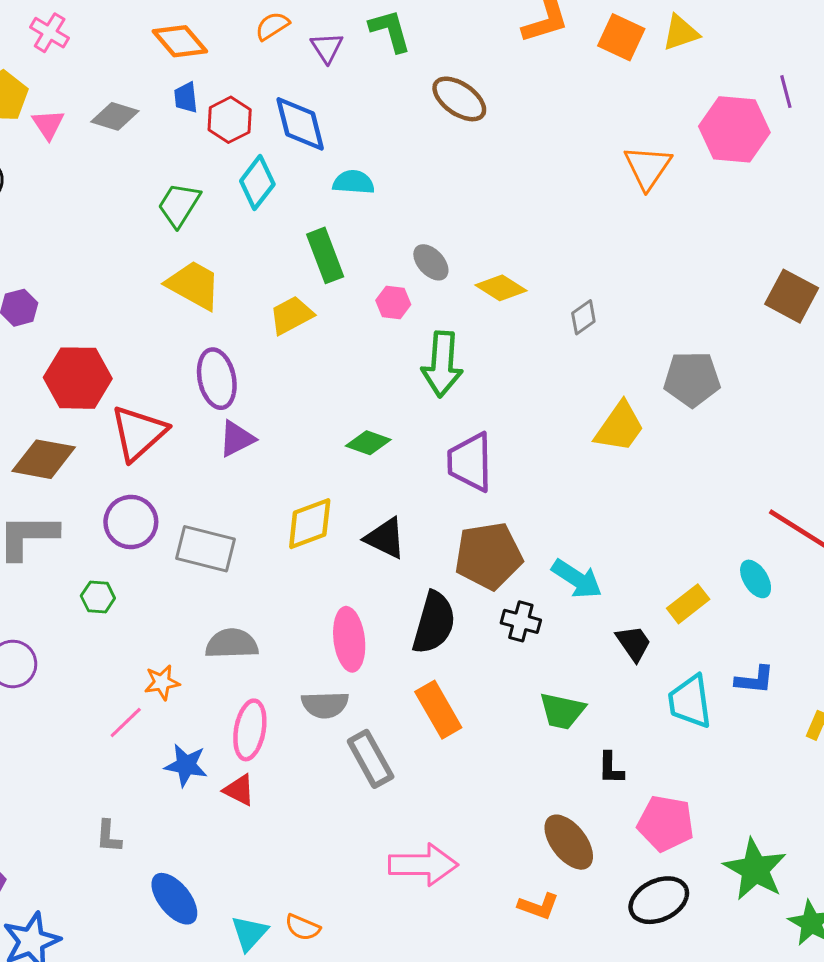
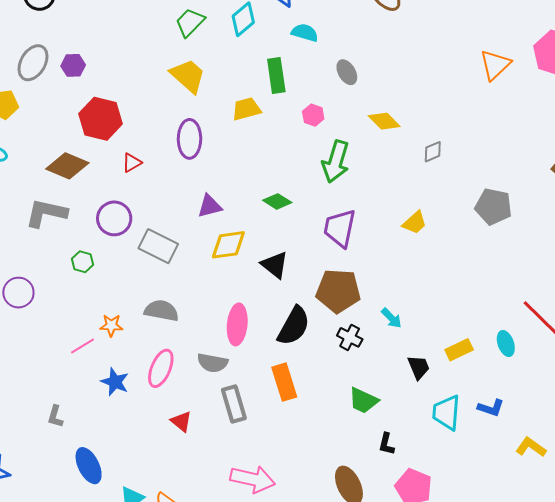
gray ellipse: (431, 262) -> (347, 72), moved
yellow trapezoid: (620, 427) -> (415, 223), moved, size x0.7
red triangle: (139, 433) -> (132, 163), size x0.5
purple triangle: (237, 439) -> (210, 206), moved
cyan arrow: (577, 579) -> (391, 318), size x0.7
red triangle: (239, 790) -> (181, 421), moved

